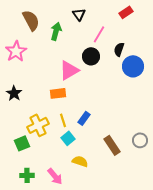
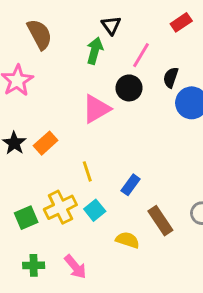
green arrow: (56, 31) -> (95, 51), moved
orange rectangle: (58, 93) -> (46, 143), moved, turned -35
blue rectangle: (84, 118) -> (131, 185), moved
yellow line: (63, 120) -> (87, 171), moved
yellow cross: (38, 125) -> (60, 207), moved
yellow semicircle: (80, 161) -> (128, 240), moved

